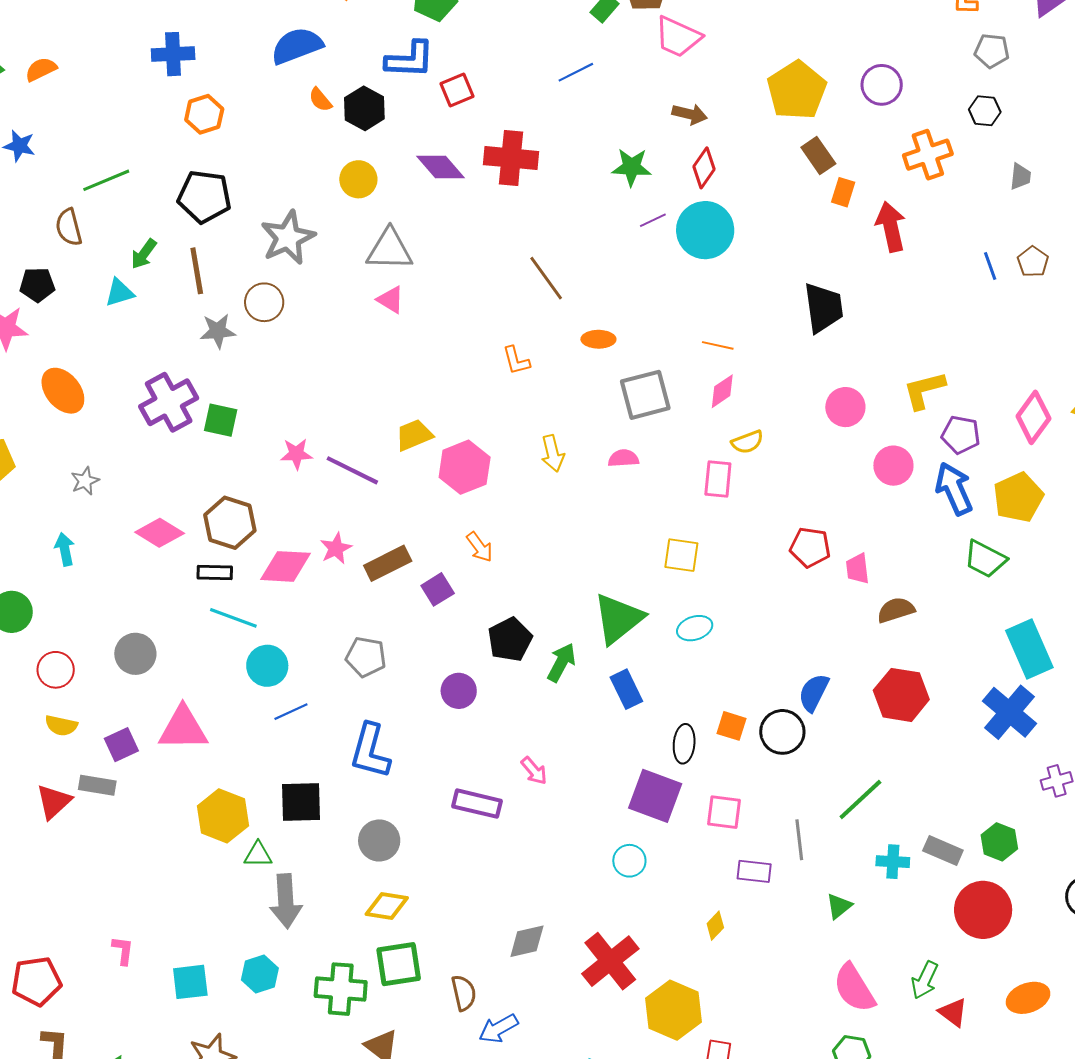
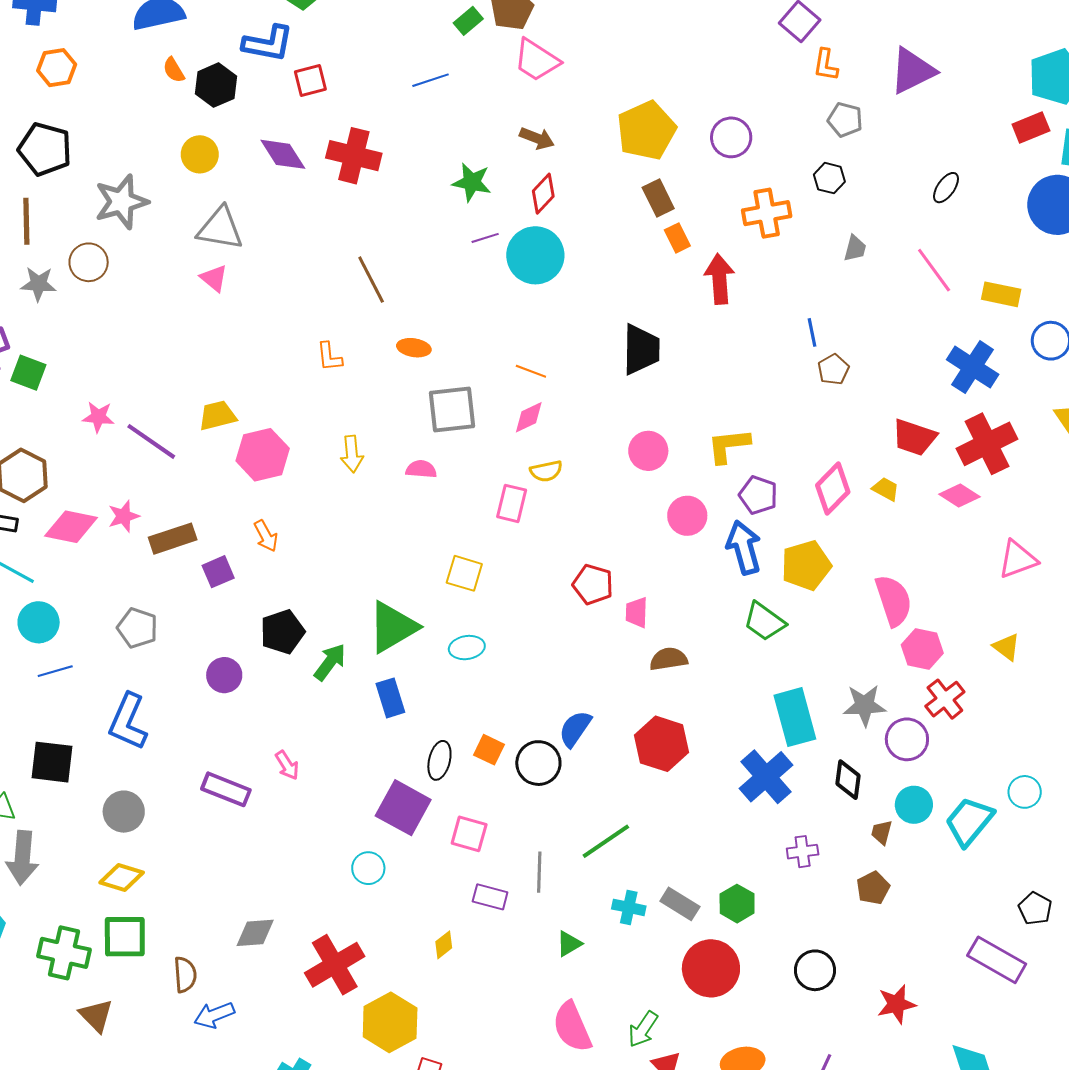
orange rectangle: (843, 192) -> (677, 238), turned -52
brown pentagon: (1033, 262) -> (833, 369), moved

